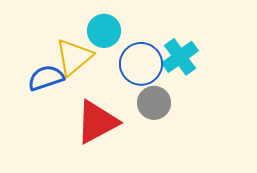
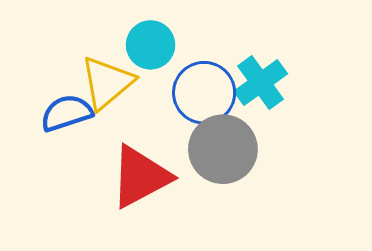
gray circle: (154, 103) -> (223, 149), size x1.4

